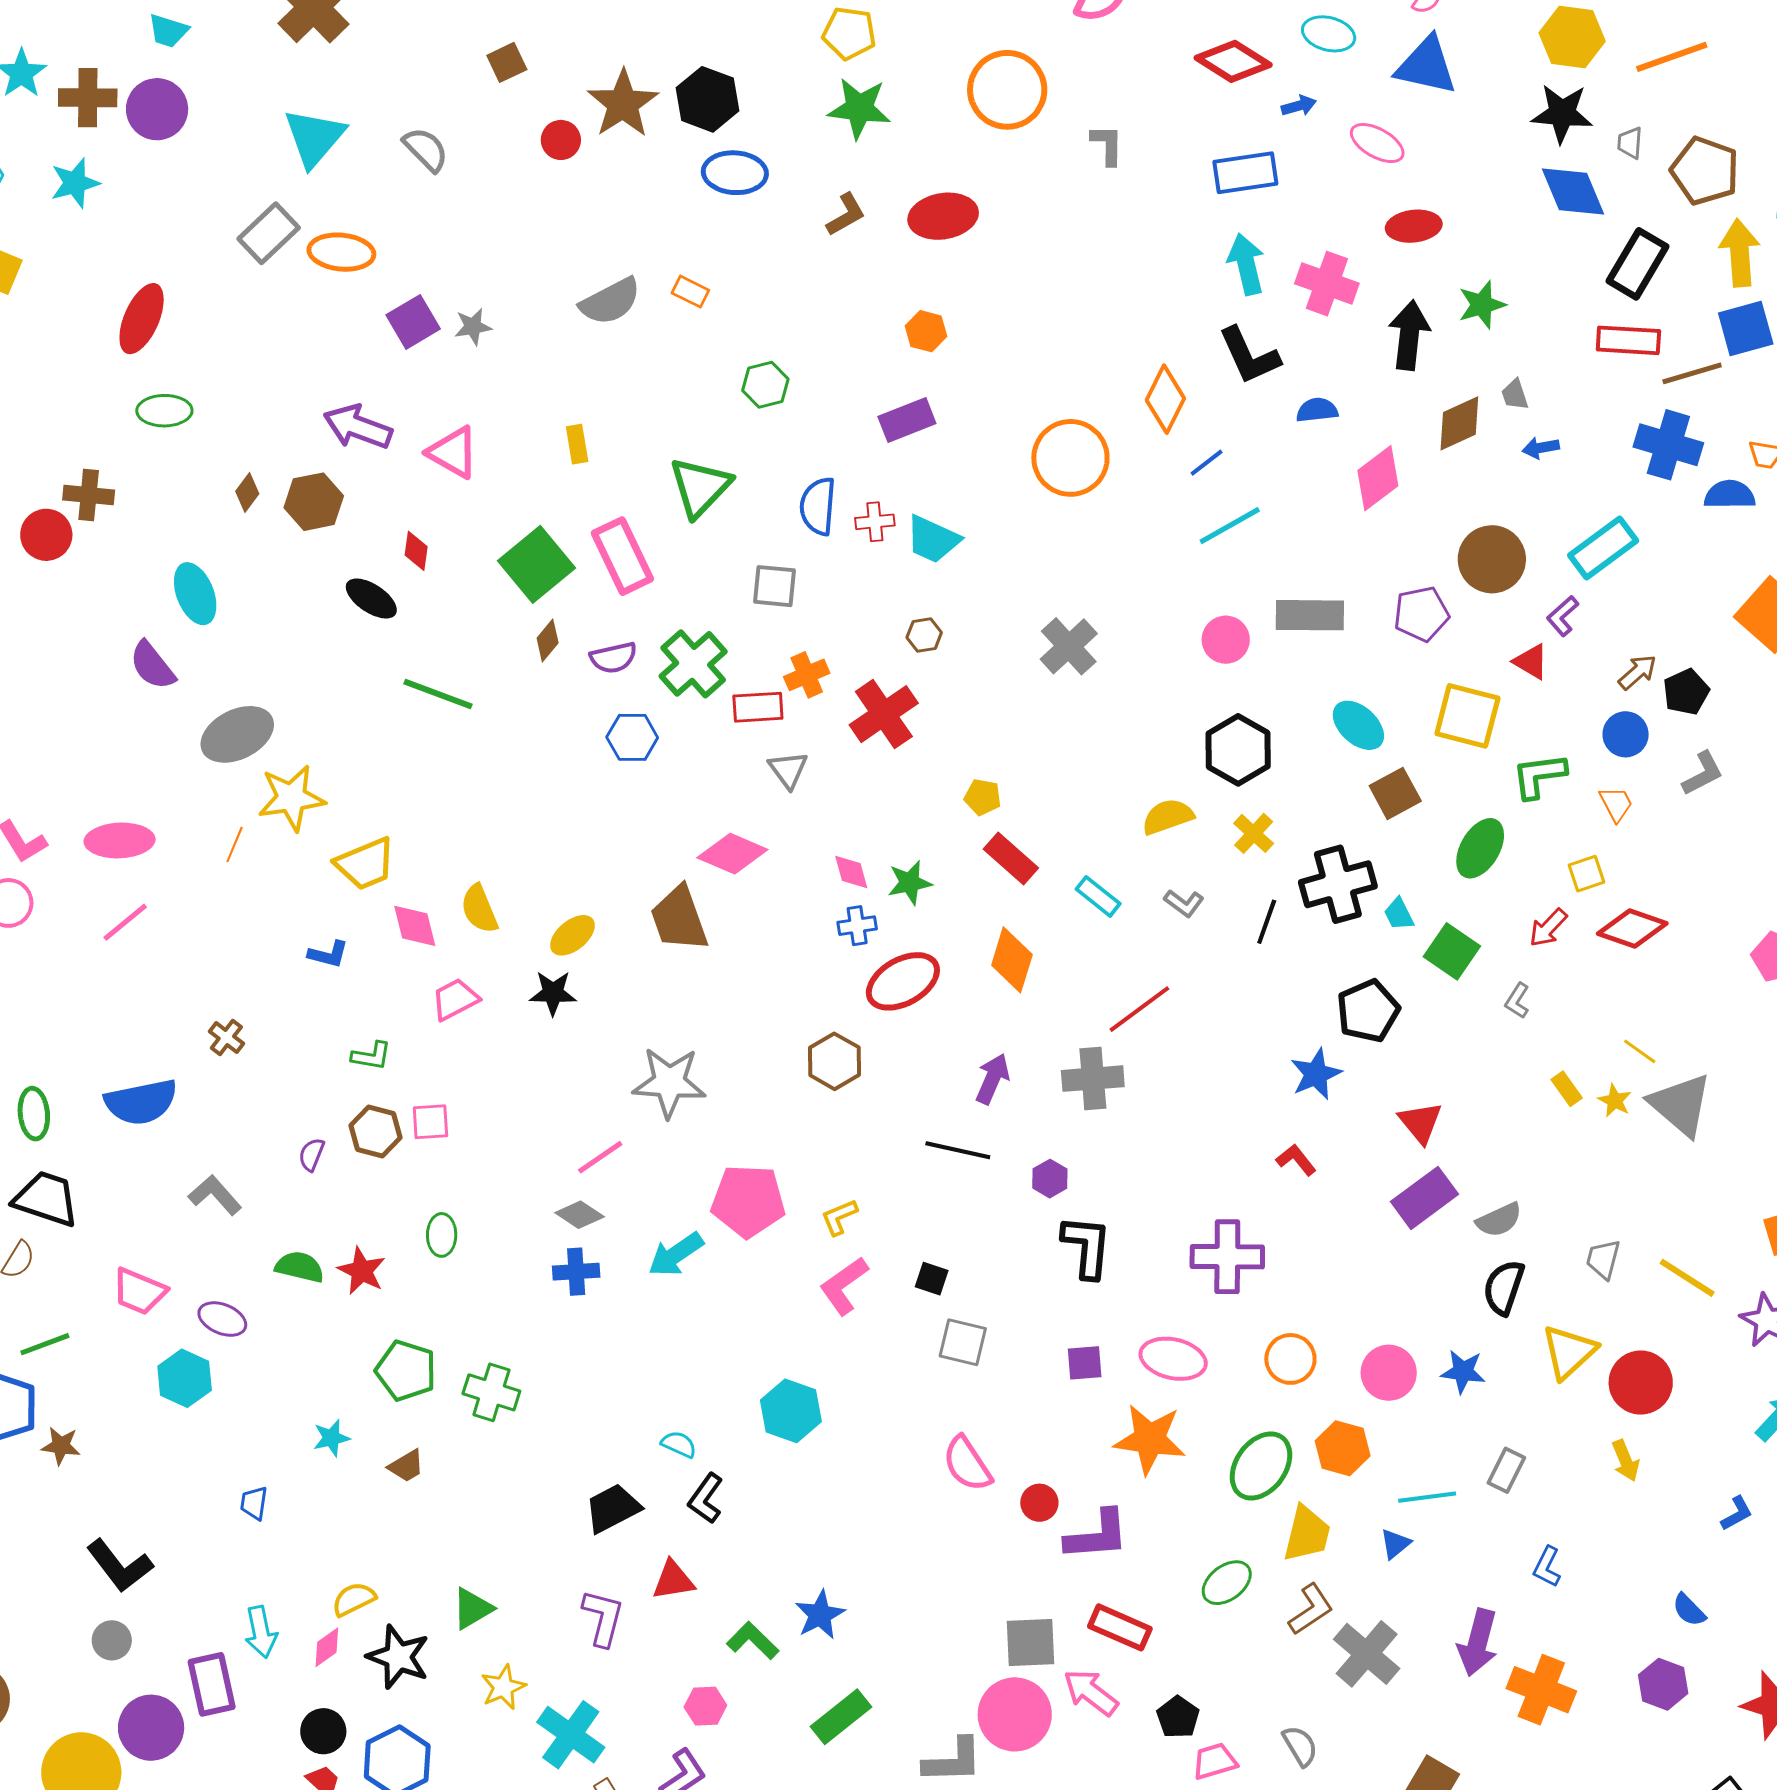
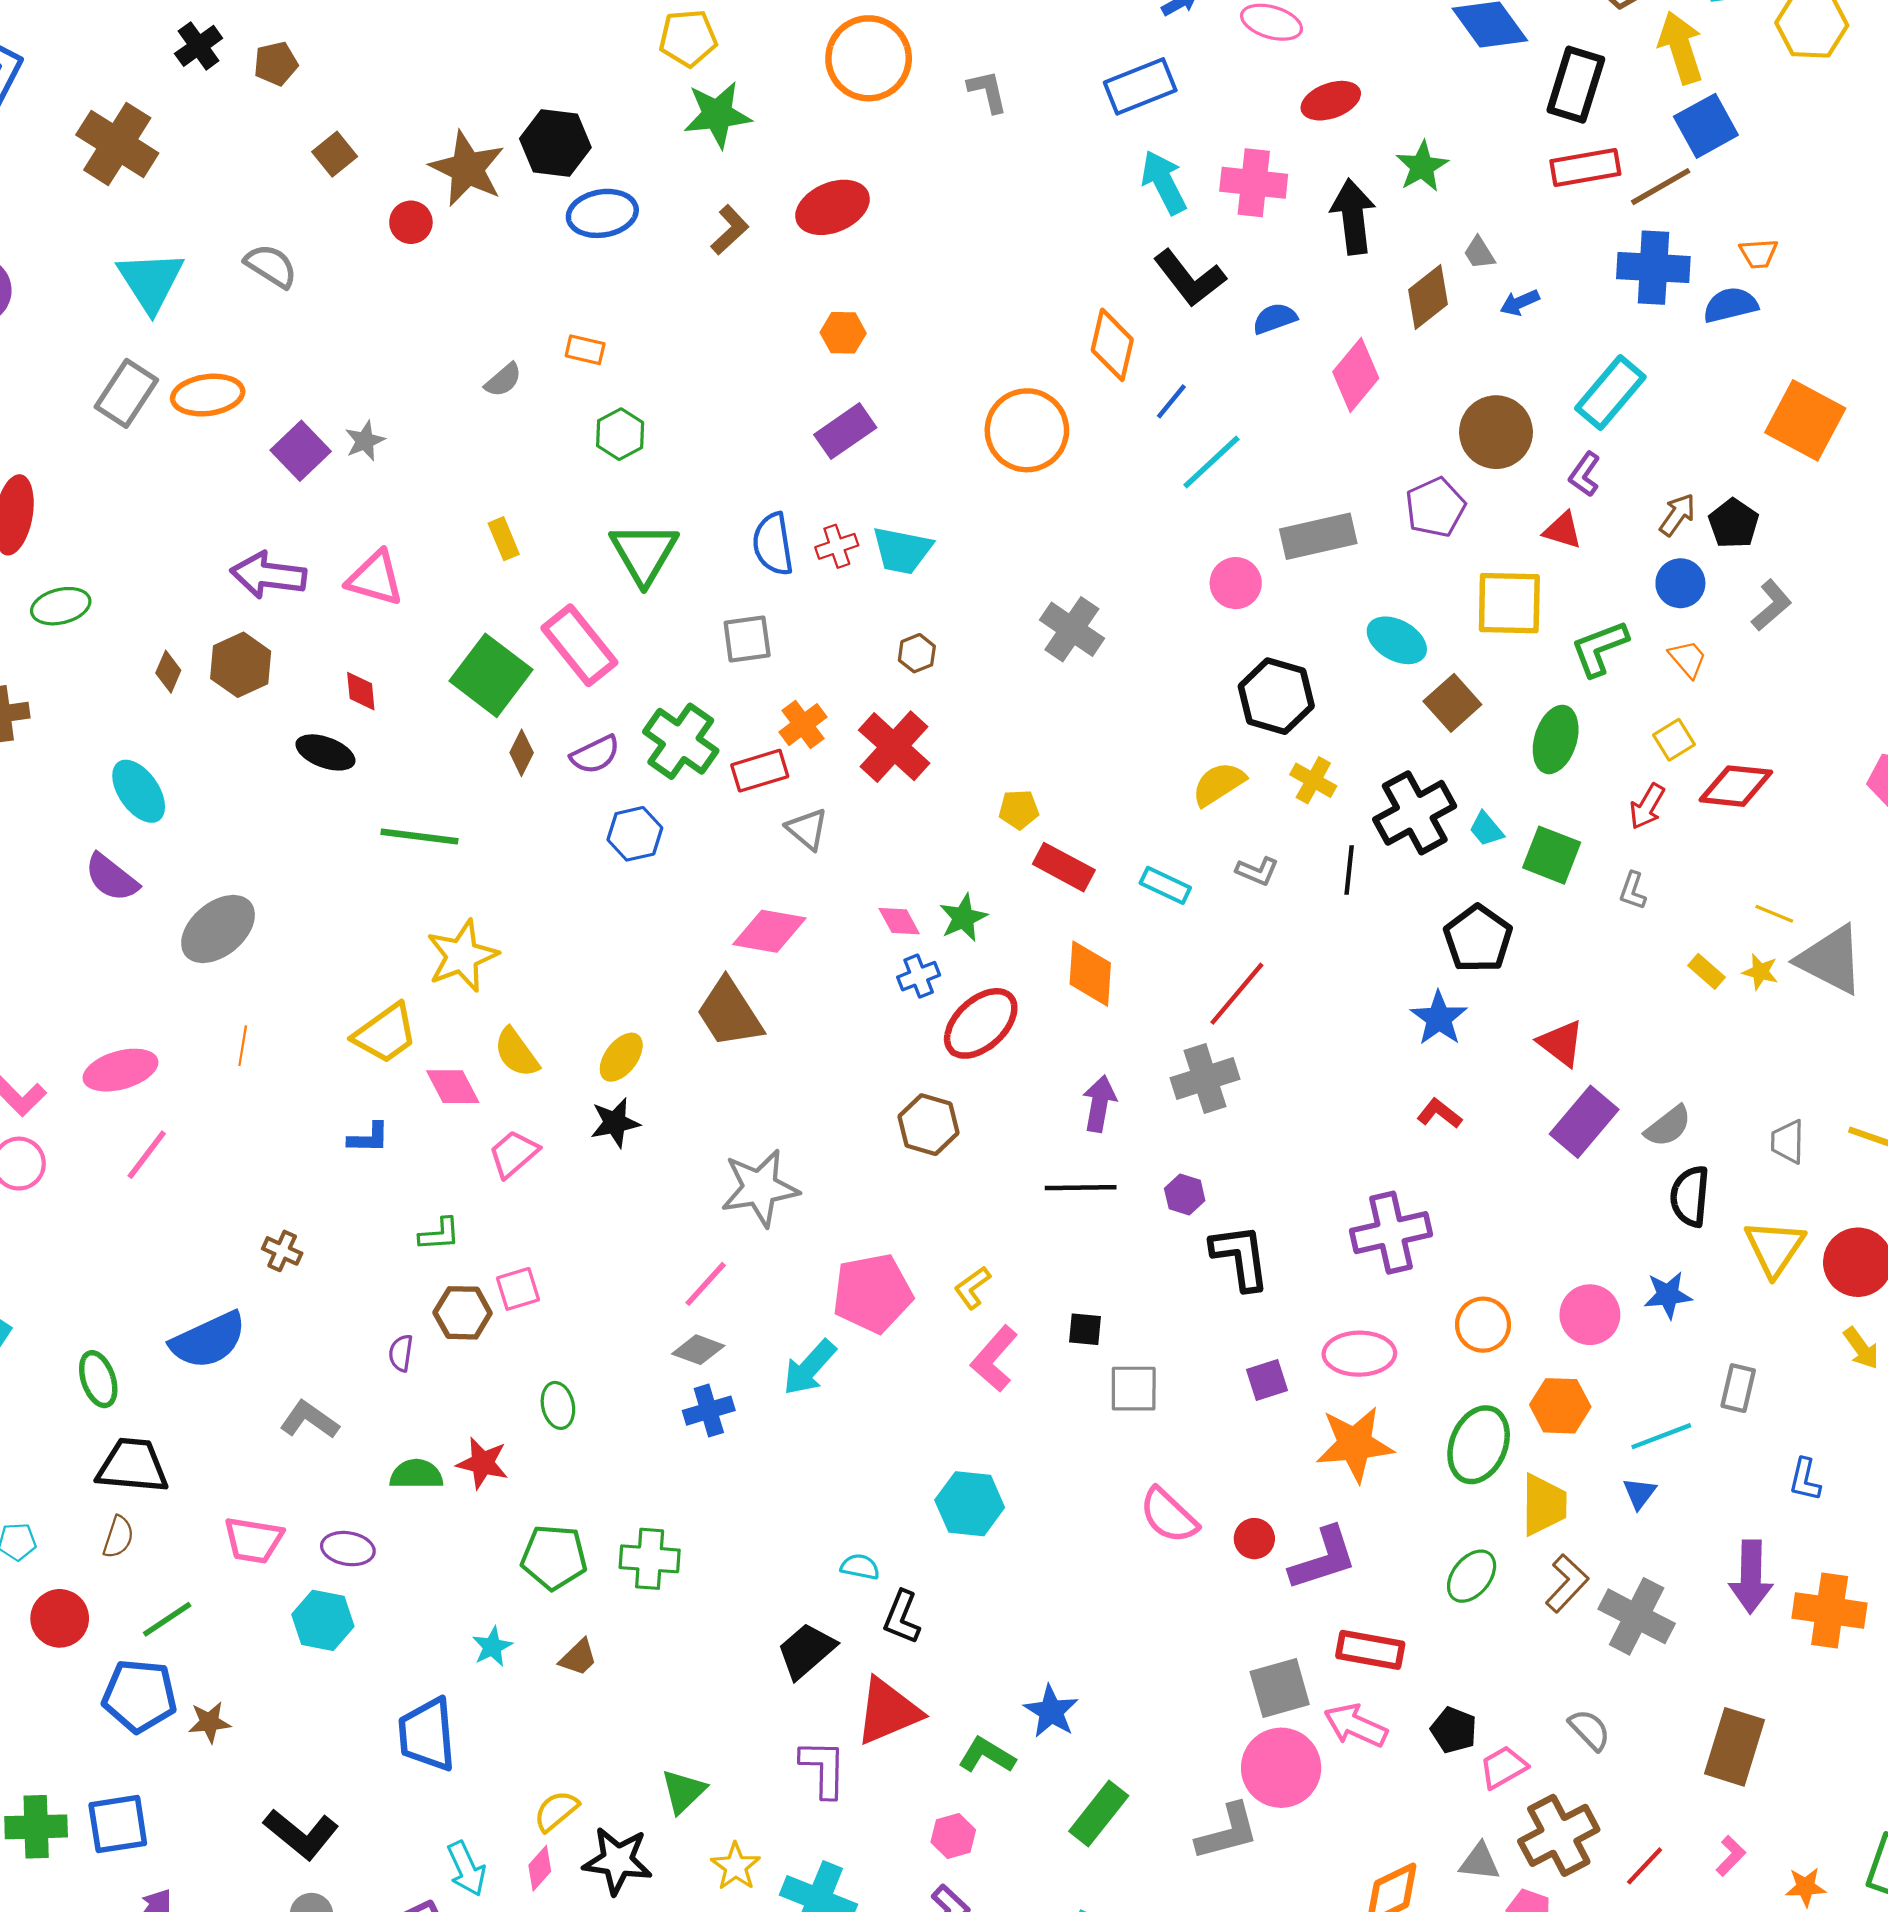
gray semicircle: (610, 301) -> (503, 380), size x0.6
green hexagon: (765, 385) -> (620, 434), moved
yellow star: (291, 798) -> (462, 956), moved
blue trapezoid: (254, 1503) -> (427, 1735), size x2.0
red triangle: (673, 1580) -> (888, 1711), size x1.5

